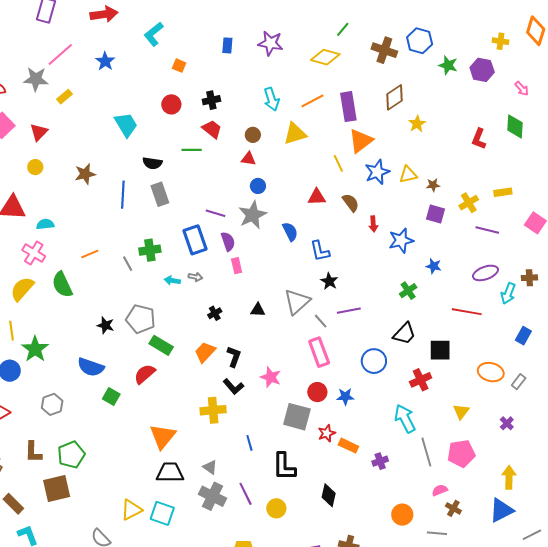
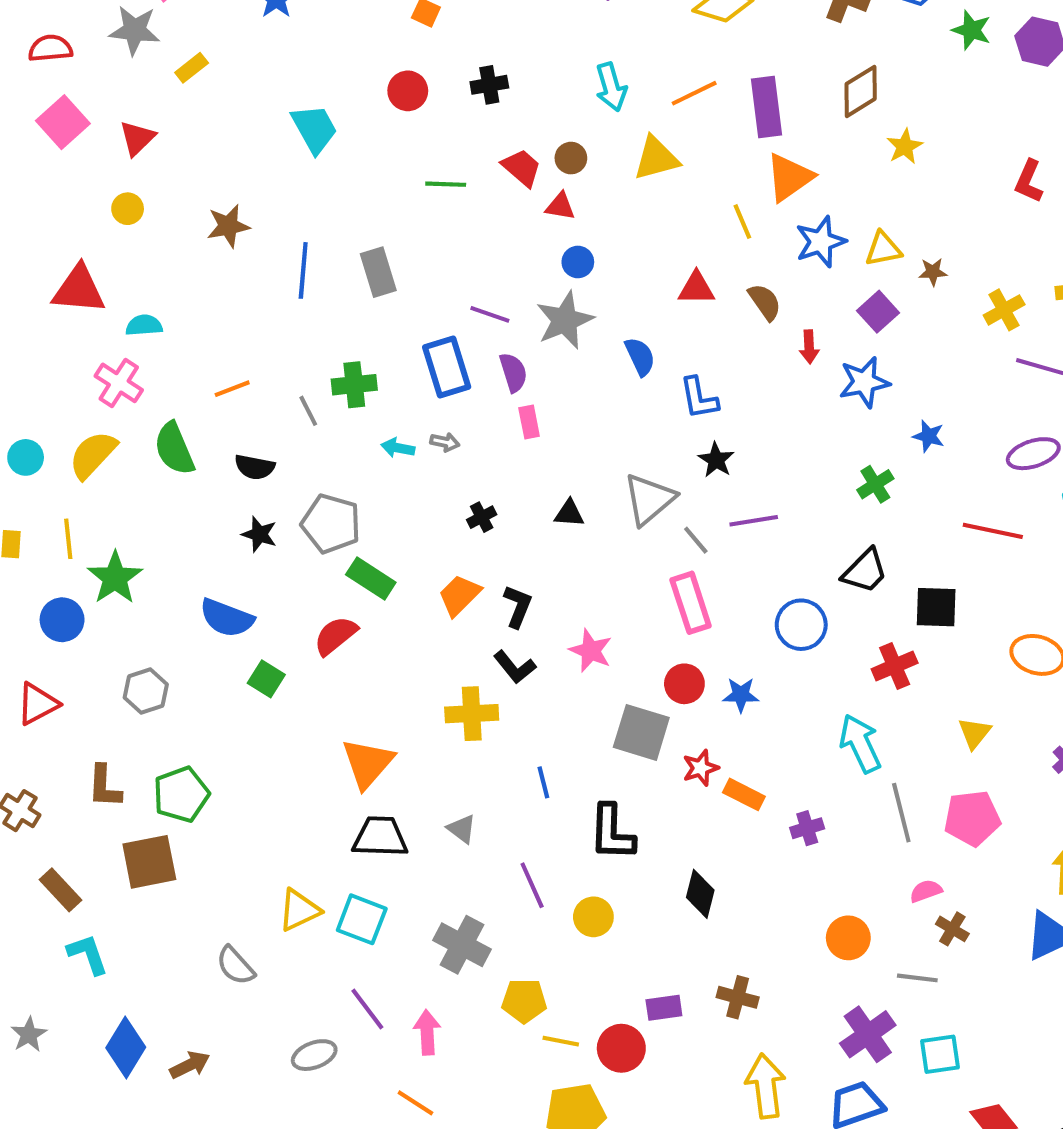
red trapezoid: (212, 129) -> (522, 168), moved
black semicircle: (152, 163) -> (255, 467), moved
purple square: (436, 214) -> (878, 312), moved, turned 30
gray cross: (213, 496) -> (462, 945), moved

